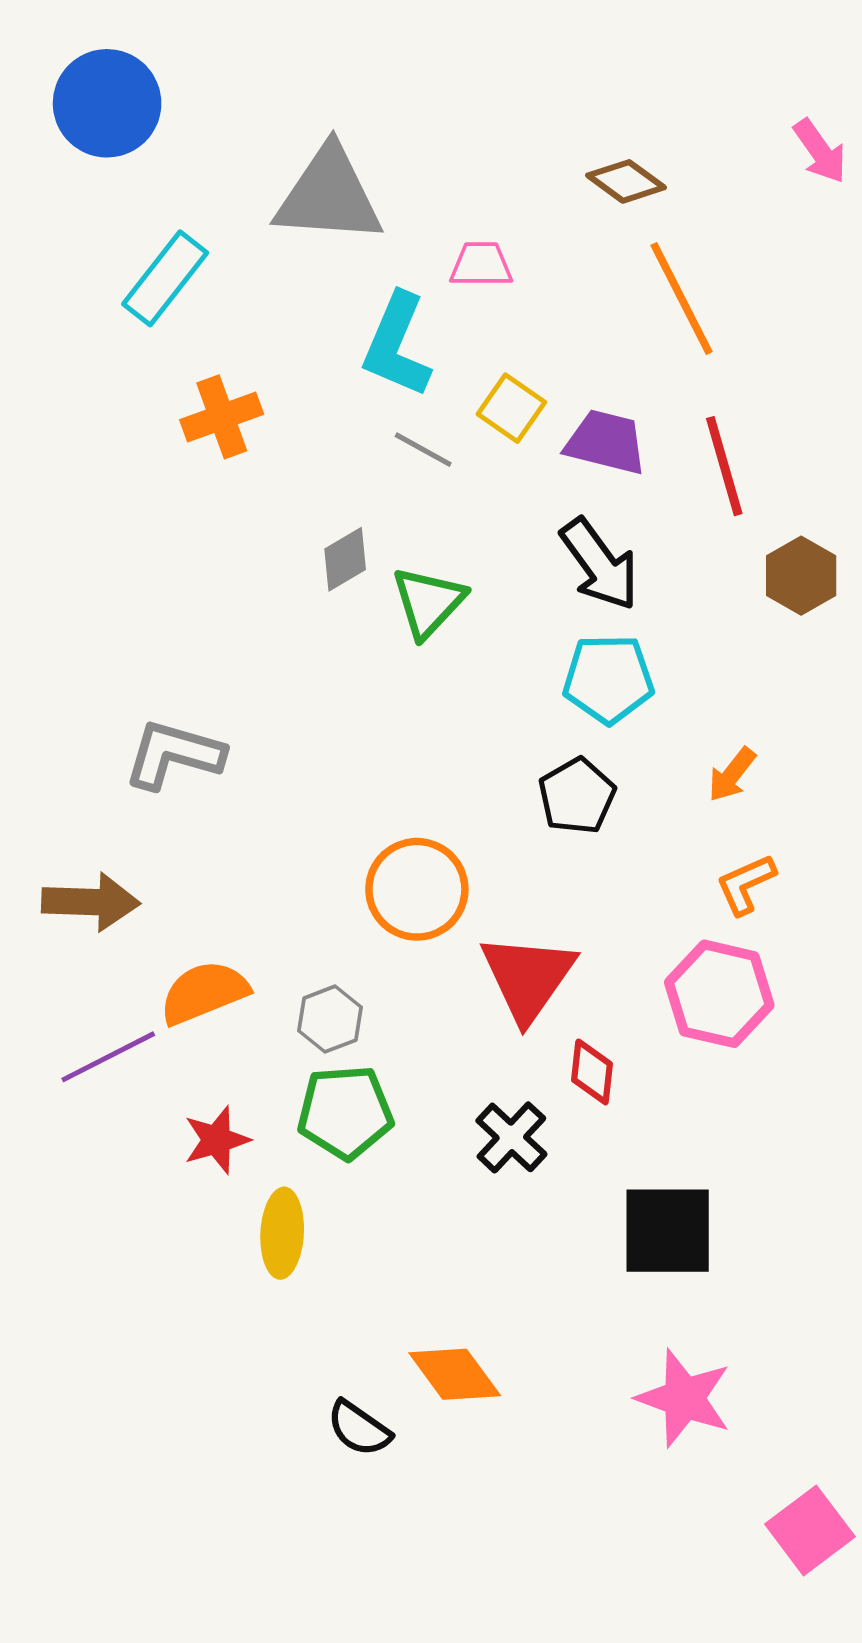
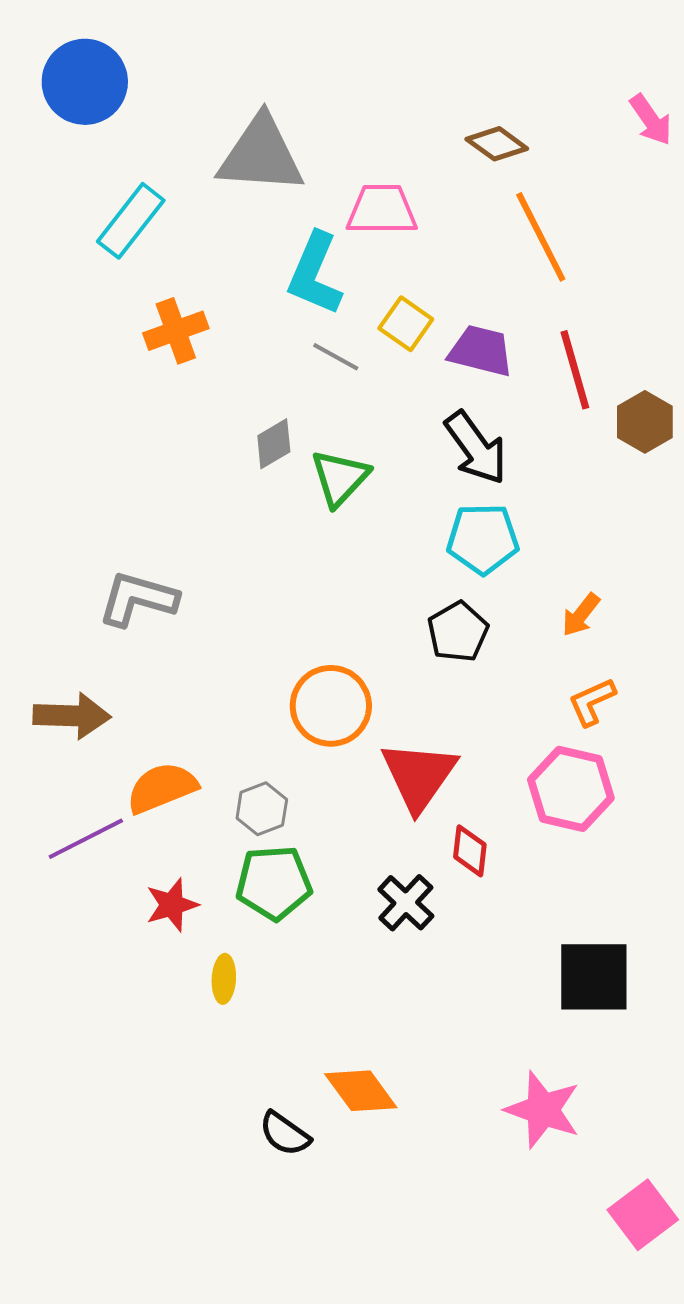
pink trapezoid: (481, 265) -> (382, 210), size x1.4
brown hexagon: (801, 576) -> (645, 422), moved
black square: (668, 1231) -> (594, 977), moved
yellow ellipse: (282, 1233) -> (224, 979), size x0.7

